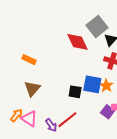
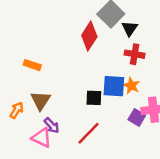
red diamond: (77, 42) -> (89, 36), turned 65
orange arrow: (16, 115) -> (17, 110), moved
purple arrow: (51, 125) -> (52, 126), moved

